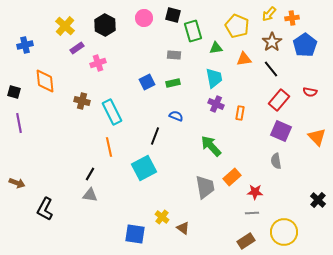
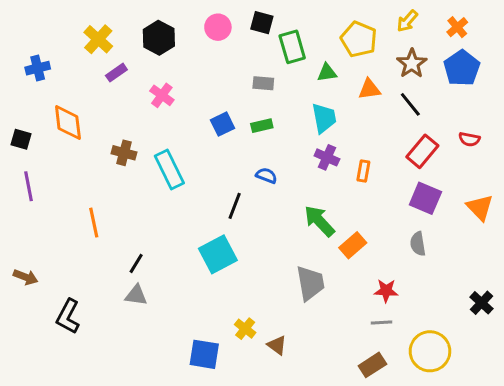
orange cross: (292, 18) -> (457, 27), moved, turned -32
pink cross: (98, 63) -> (162, 95), moved, turned -35
orange line: (109, 147) -> (94, 223), moved
orange rectangle: (232, 177) -> (353, 245), moved

